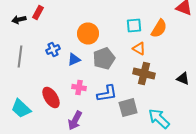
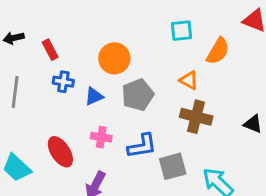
red rectangle: (38, 12) -> (50, 50), moved, turned -56
cyan square: (134, 26) -> (181, 31), moved
blue cross: (53, 50) -> (63, 82), turned 32

